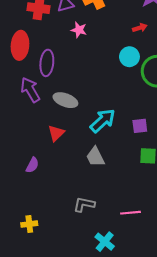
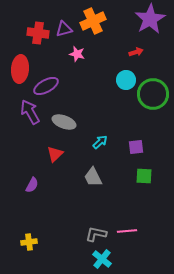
purple ellipse: (47, 63) -> (46, 86), turned 55
cyan arrow: (103, 121) -> (100, 142), size x0.6
gray L-shape: (84, 204) -> (96, 234), moved

